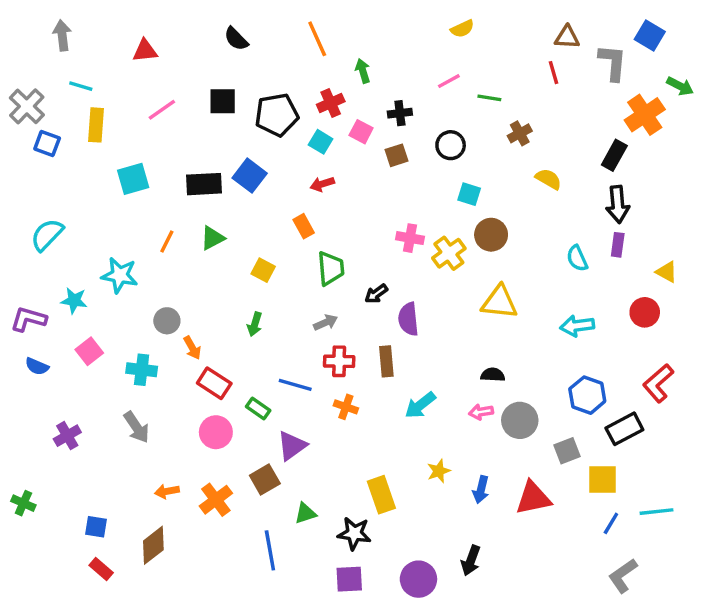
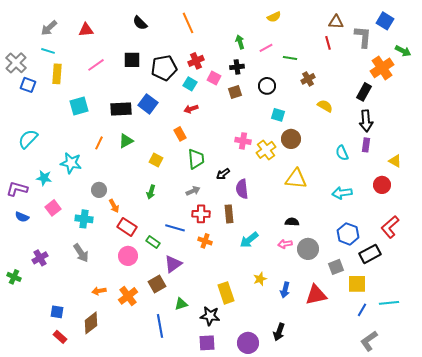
gray arrow: (62, 35) -> (49, 28), moved, turned -126
green arrow: (363, 71) -> (240, 42), moved
green cross: (23, 503) -> (14, 277), moved

